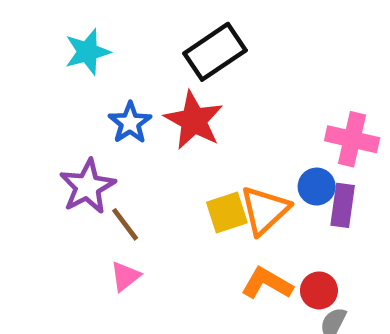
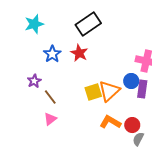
red star: (194, 120) -> (79, 53), size x0.7
purple star: (87, 187) -> (34, 81), size x0.6

